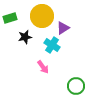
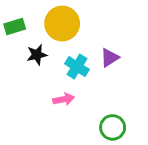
purple triangle: (63, 28) -> (110, 58), moved
pink arrow: (43, 67) -> (64, 99), turned -64

